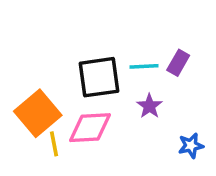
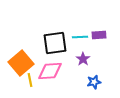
purple rectangle: (178, 63) -> (99, 35), turned 56
blue star: (191, 146) -> (94, 82), moved

